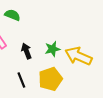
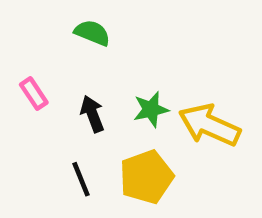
green semicircle: (12, 15) -> (92, 33), moved

